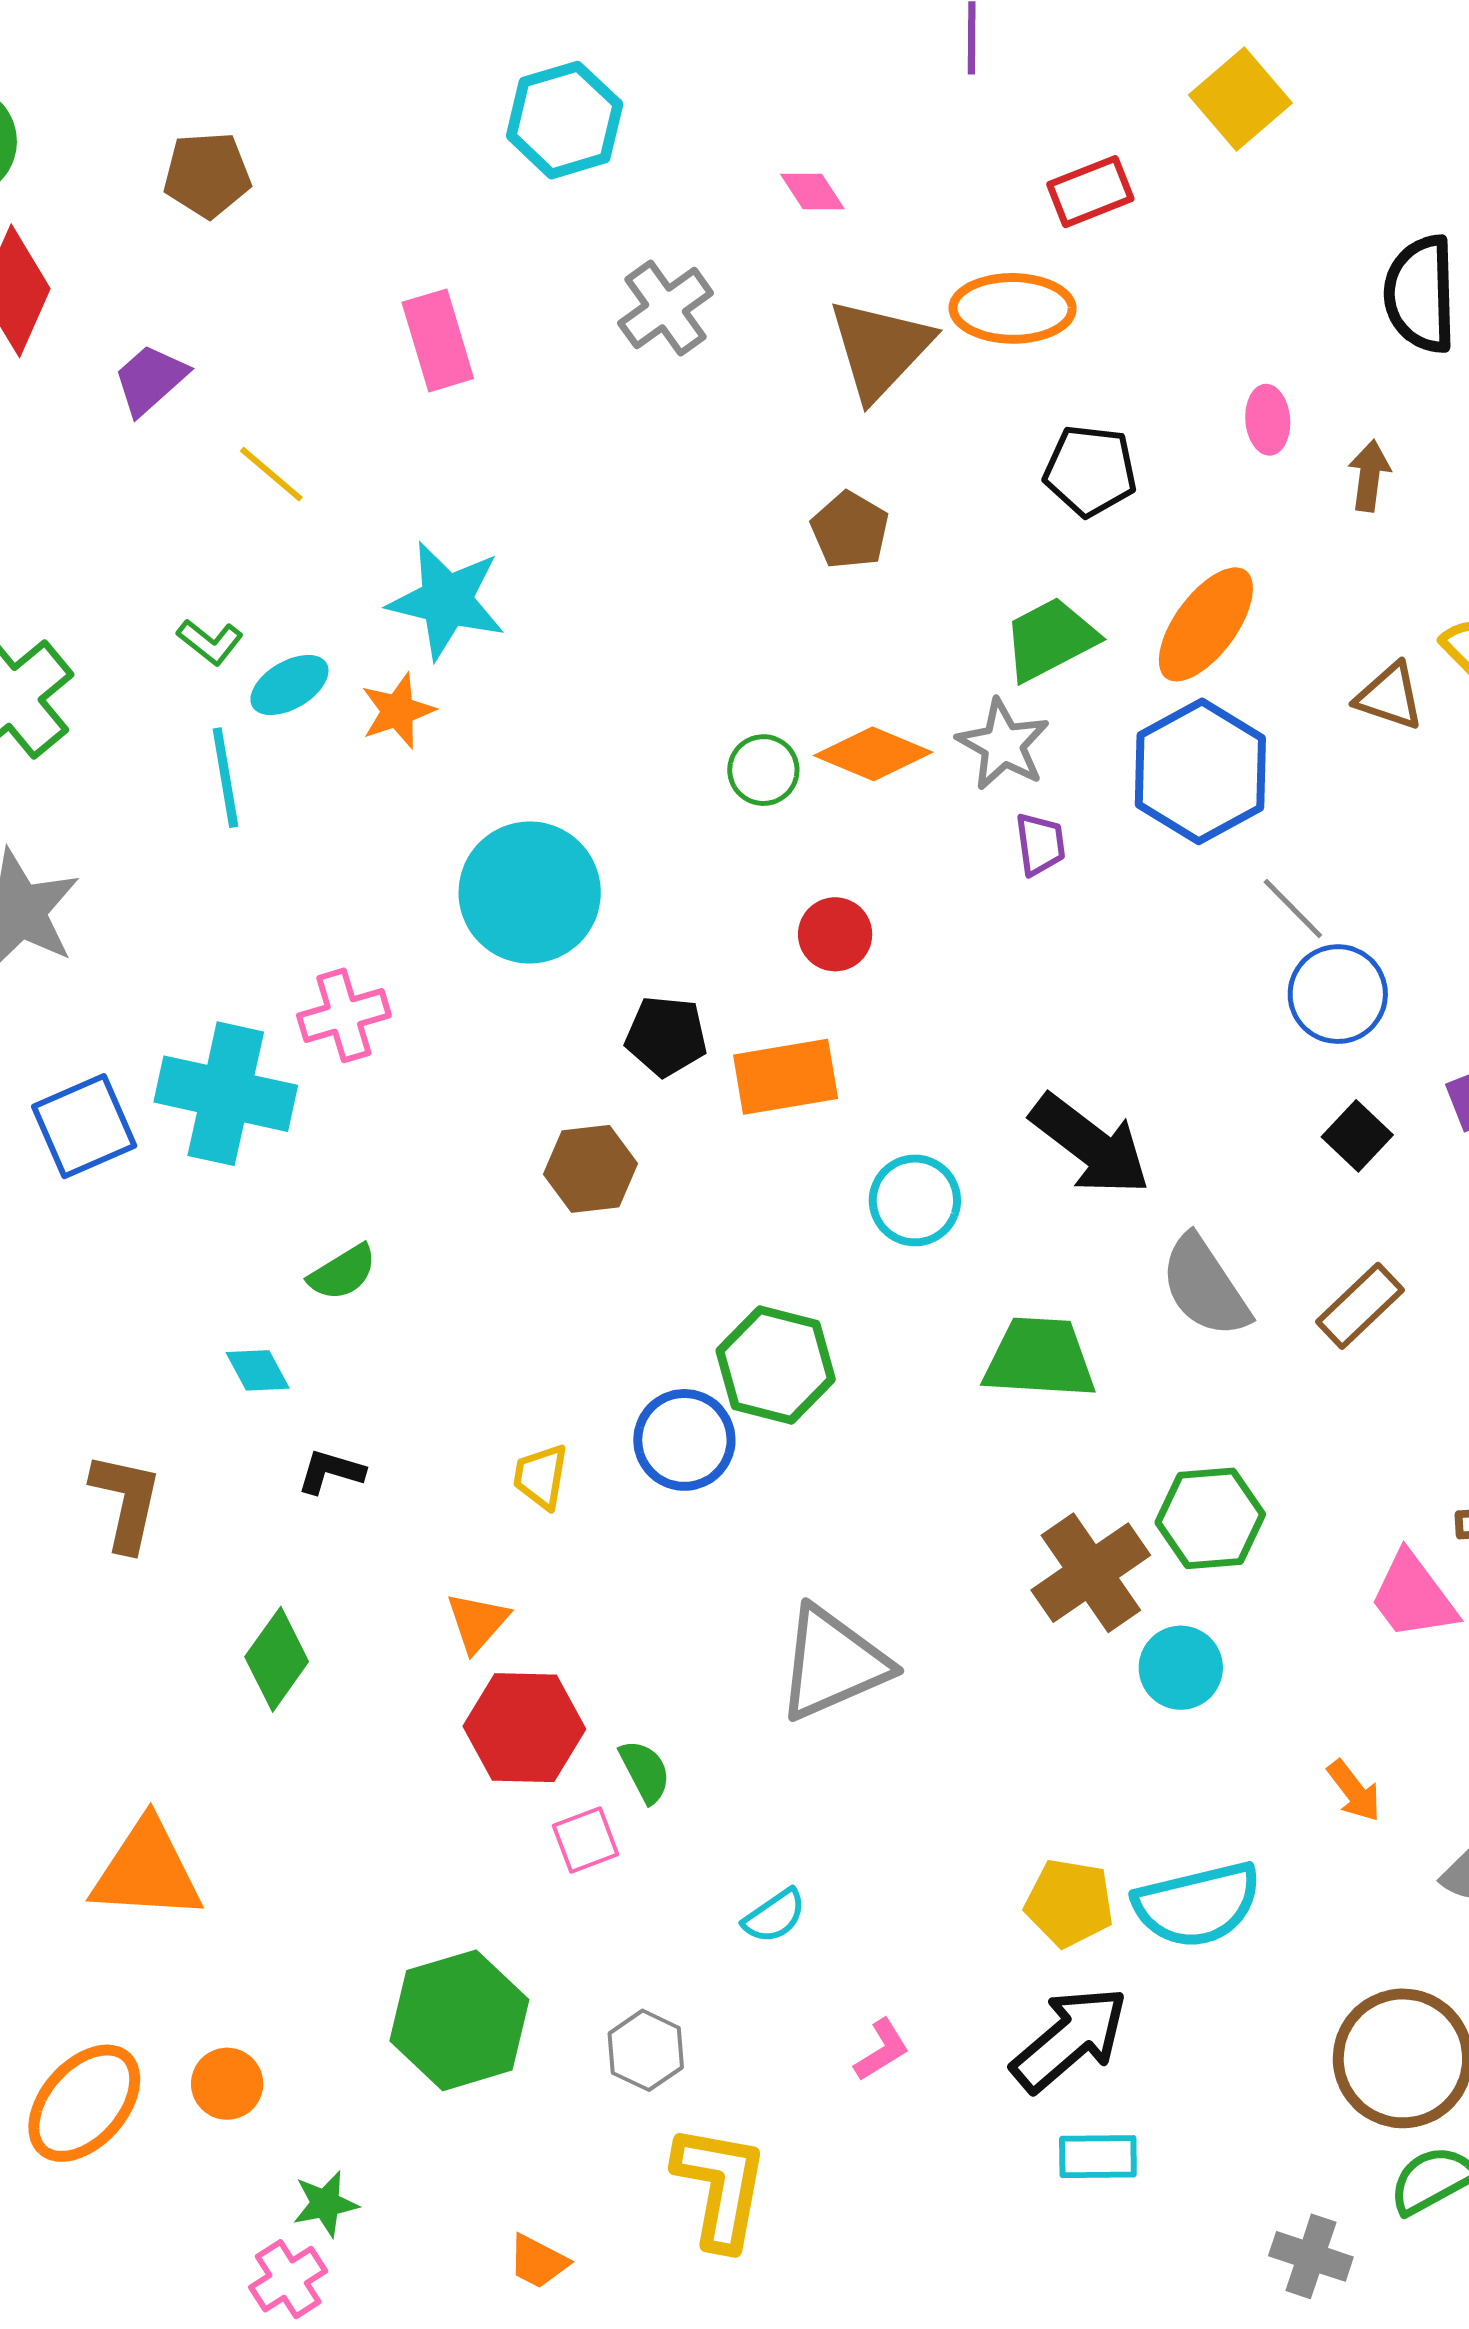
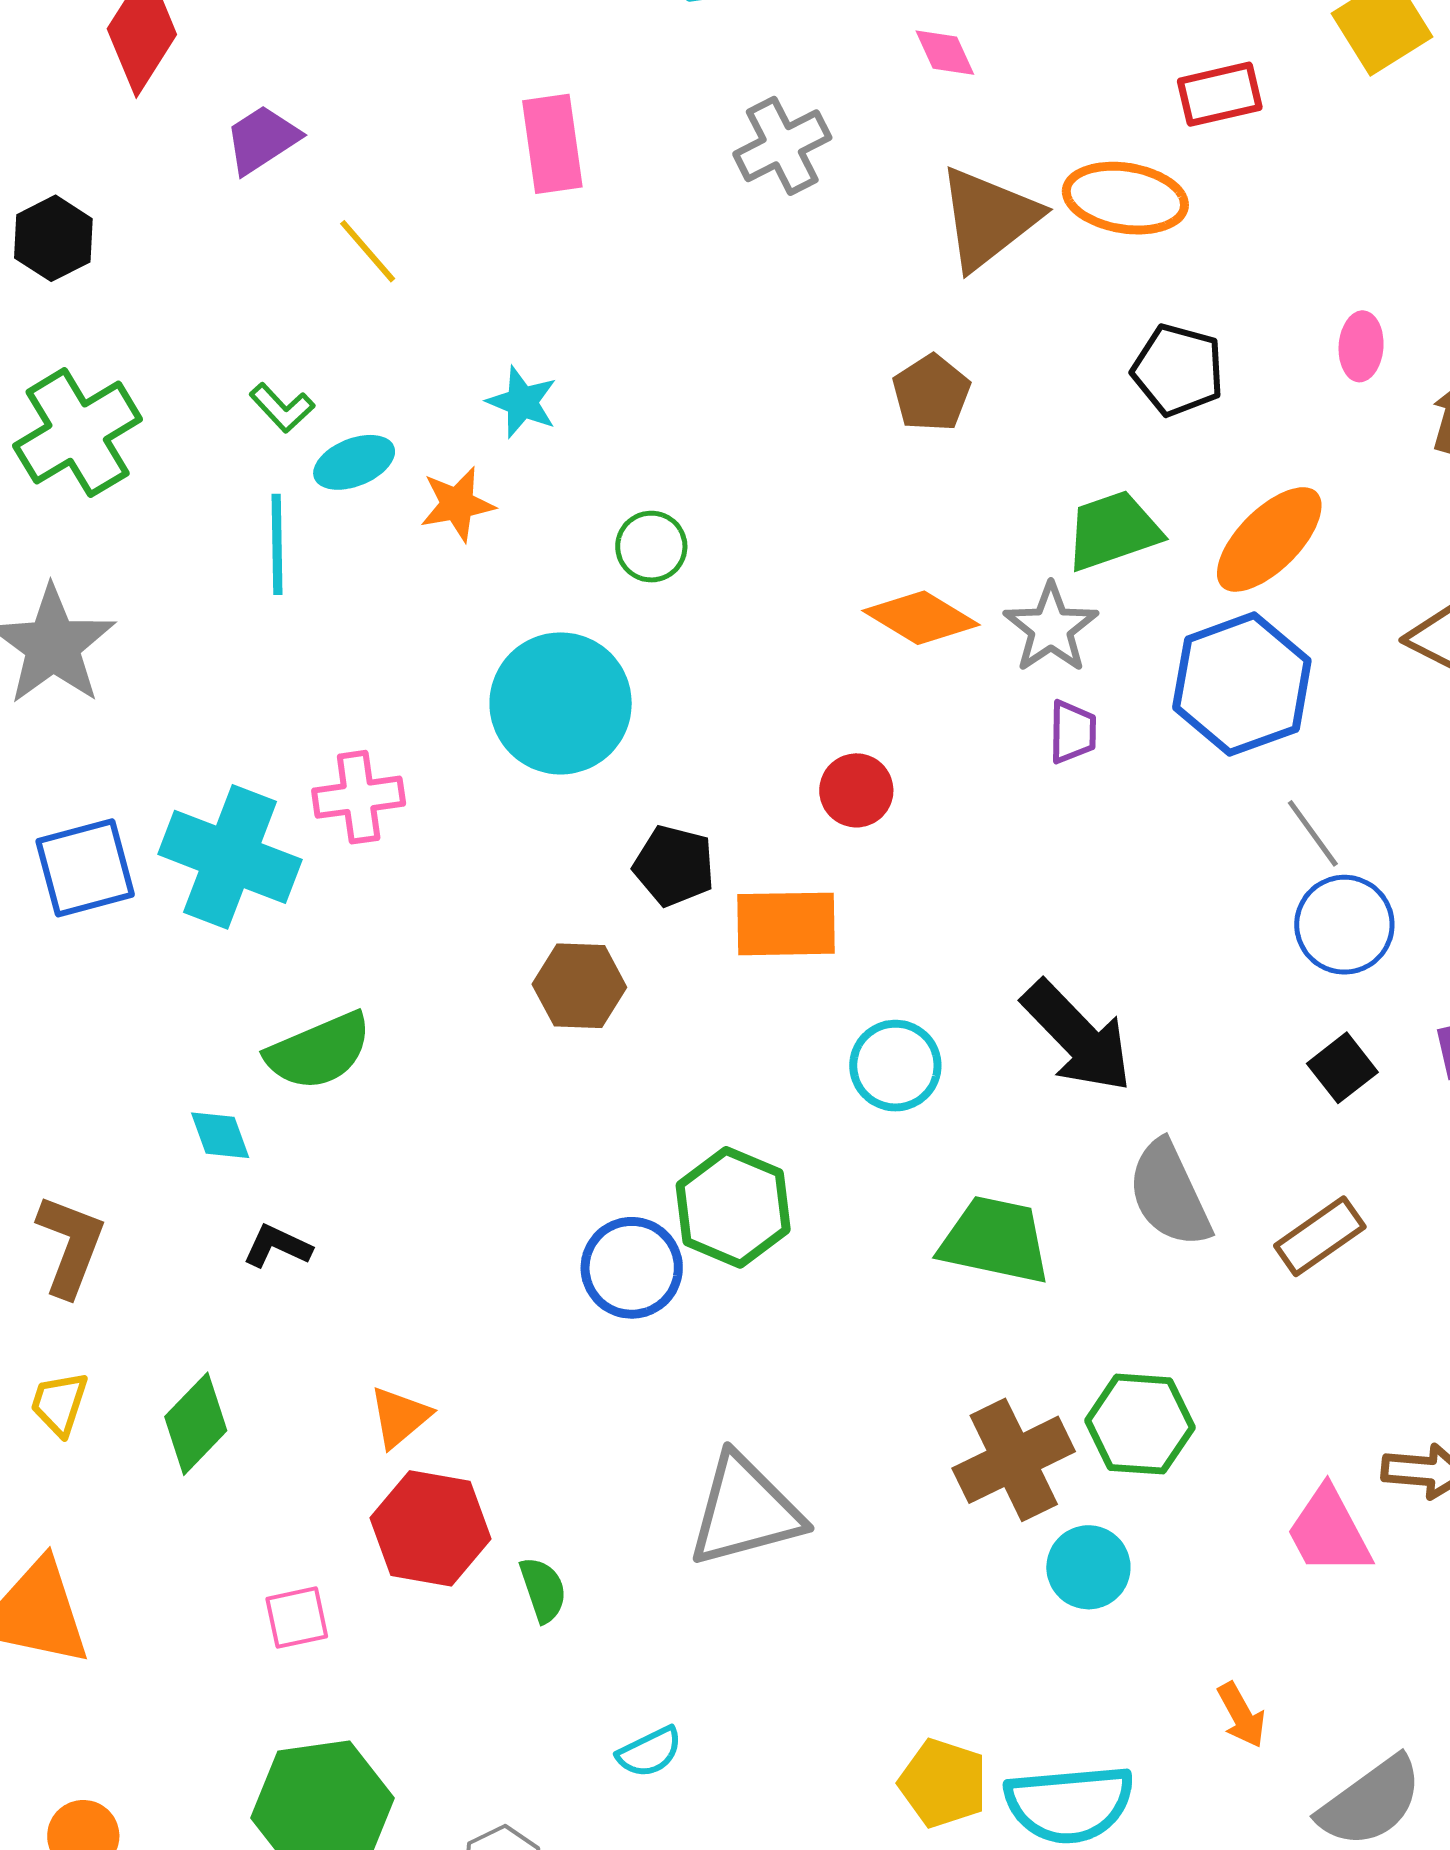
cyan star: (447, 600) -> (522, 402), size x0.6
green circle: (763, 770) -> (651, 547), moved
green semicircle: (343, 1272) -> (319, 1051), size x1.5
yellow trapezoid: (541, 1476) -> (59, 1403), moved
pink square: (586, 1840) -> (297, 1618), moved

